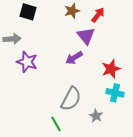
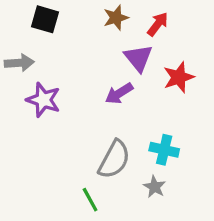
red star: (111, 69) -> (179, 77), moved
cyan cross: (115, 93) -> (164, 150), moved

